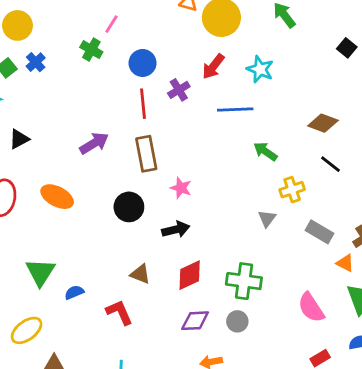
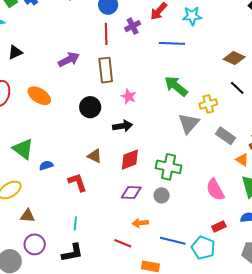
cyan star: (260, 69) -> (192, 16), turned -30
green arrow: (265, 151) -> (176, 86), moved, size x1.4
gray triangle: (267, 219) -> (189, 123), size x1.6
green triangle: (40, 272) -> (23, 149), turned -30

